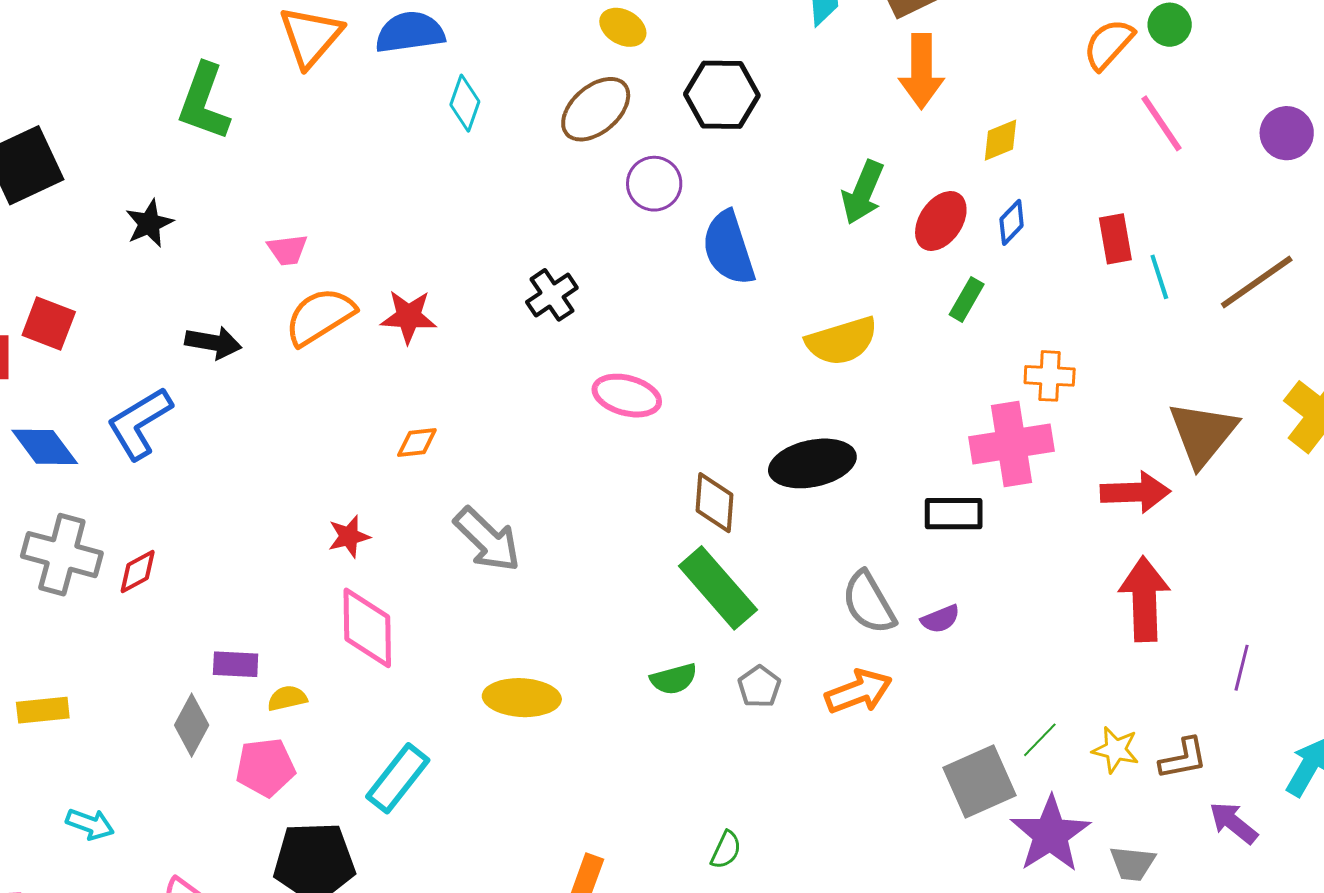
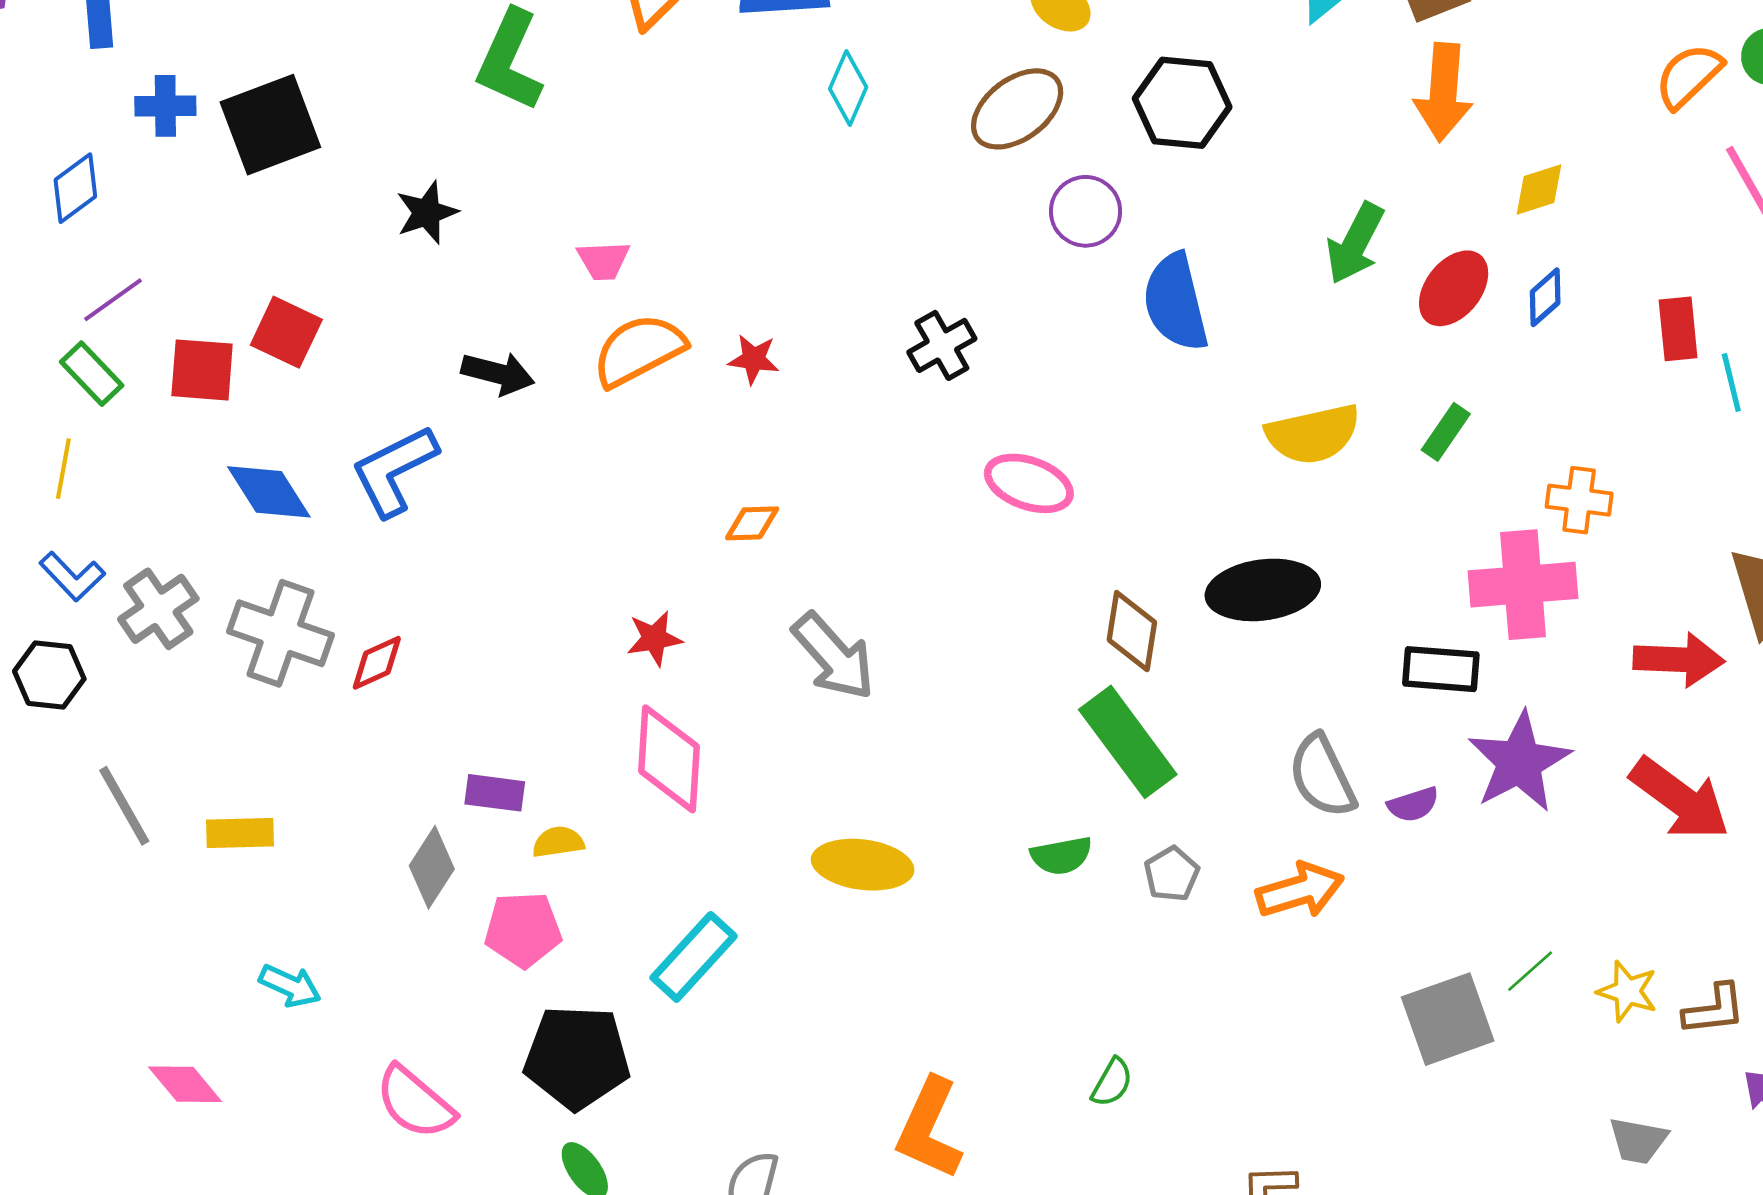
green rectangle: (967, 299) -> (1446, 432), moved
red star: (409, 317) -> (754, 359), size x0.7
red arrow: (1144, 599) -> (1680, 799), turned 124
purple star: (1050, 834) -> (1519, 762), moved

